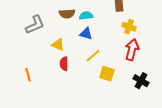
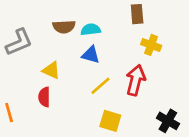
red arrow: (132, 50) -> (136, 80), moved
red semicircle: (64, 64) -> (44, 97), moved
yellow square: (107, 74) -> (110, 121), moved

